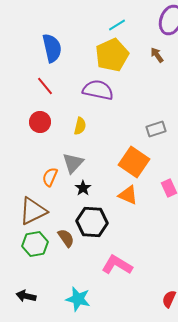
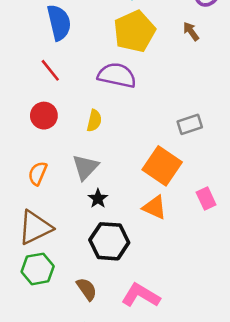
orange semicircle: (50, 177) -> (38, 173), moved
brown semicircle: (66, 238) -> (87, 289), moved

